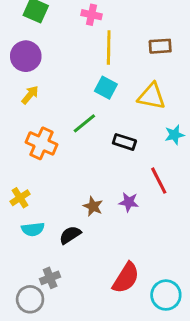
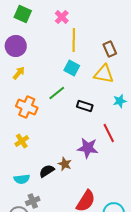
pink cross: (92, 15) -> (62, 17), turned 32
brown rectangle: (160, 46) -> (110, 49), moved, turned 70
yellow cross: (20, 198) -> (22, 141), moved
purple star: (129, 202) -> (88, 148), size x1.5
brown star: (93, 206) -> (65, 164), moved
cyan semicircle: (33, 229) -> (22, 179), moved

